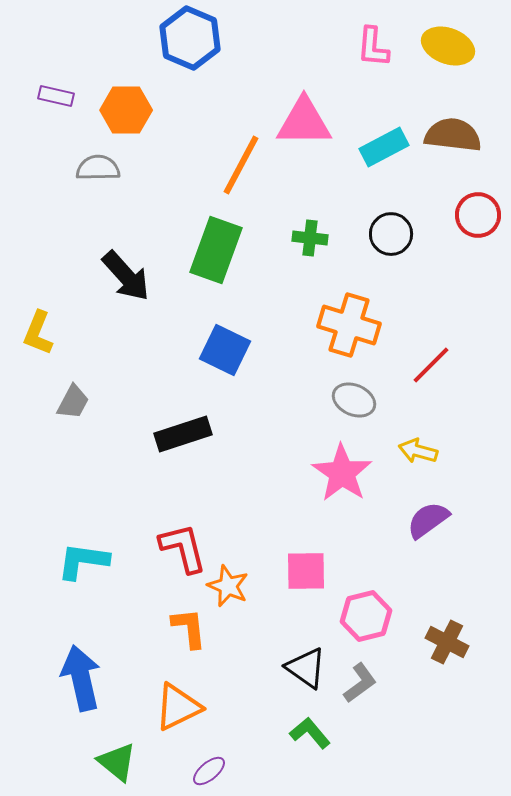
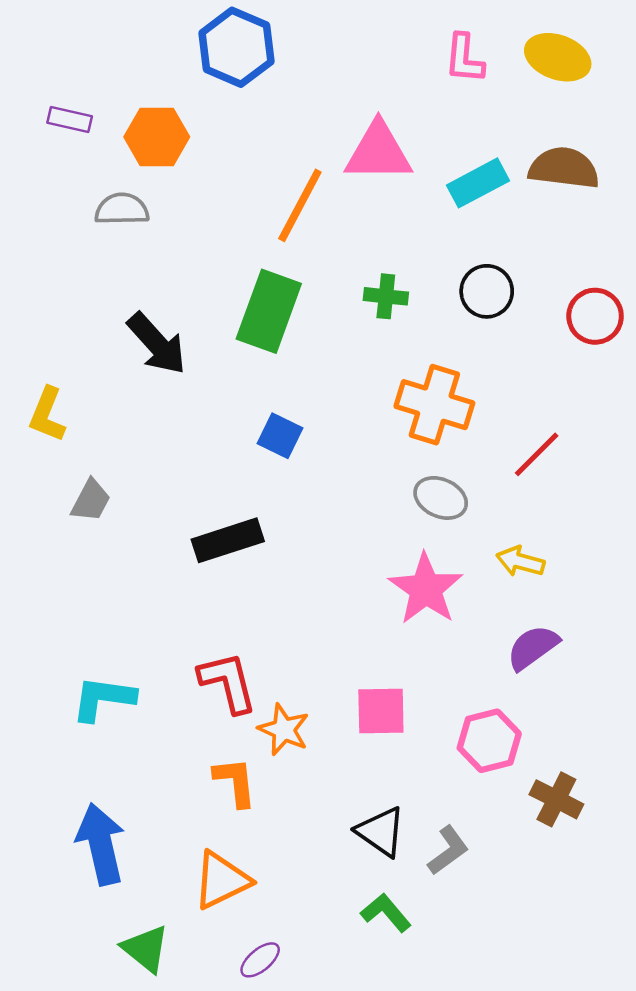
red circle: (478, 215) -> (595, 316), moved
blue square: (225, 350) -> (280, 436), size x0.7
pink hexagon: (366, 616) -> (489, 741), moved

